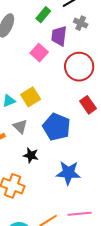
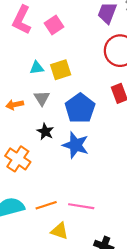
pink square: (39, 53) -> (54, 25), moved
blue star: (68, 173) -> (76, 145), moved

